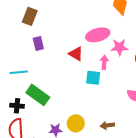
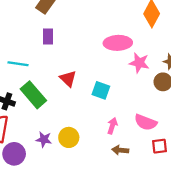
red triangle: (76, 54) -> (68, 79), moved
pink arrow: (104, 62) -> (112, 126), moved
brown arrow: (107, 125) -> (120, 150), moved

